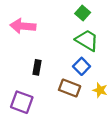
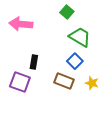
green square: (83, 13) -> (67, 12), moved
purple square: (22, 102) -> (20, 82), moved

